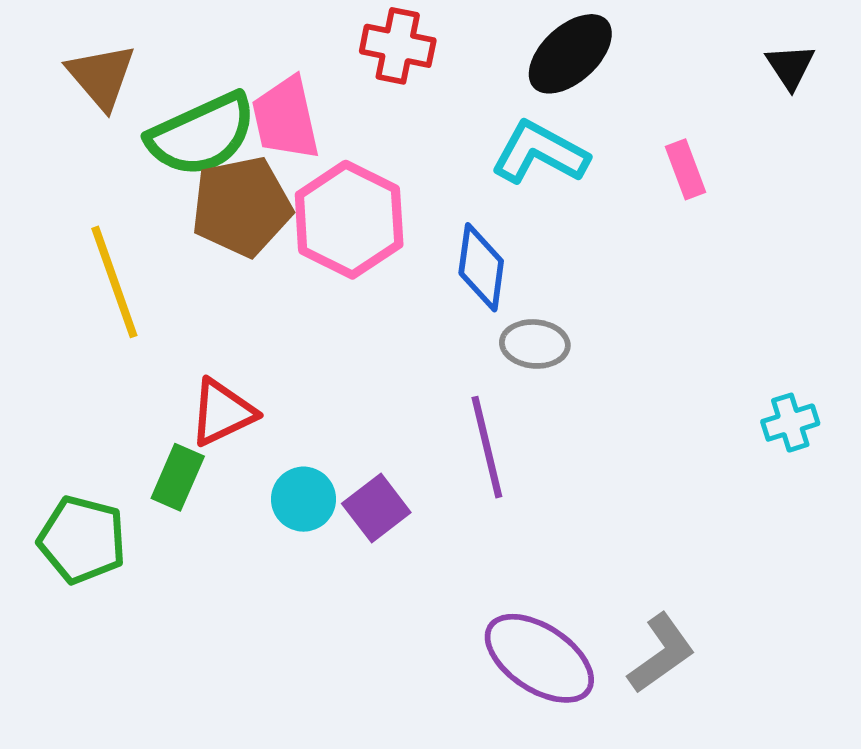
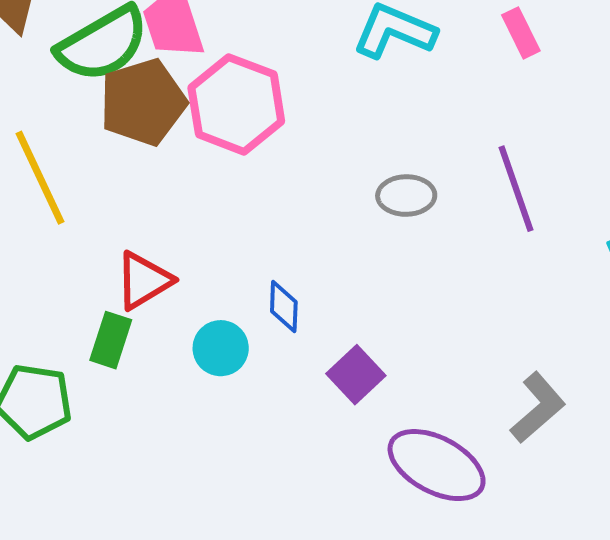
blue diamond: (481, 267) -> (284, 307), moved, size x0.7
purple line: (487, 447) -> (516, 189), moved
purple square: (376, 508) -> (356, 375), moved
gray L-shape: (661, 653) -> (538, 408), moved

